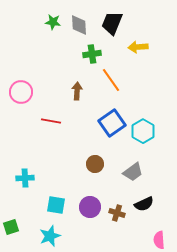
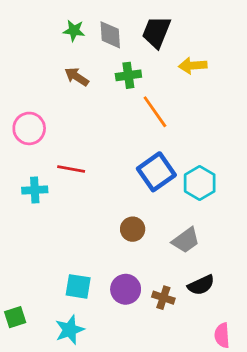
brown arrow: (77, 91) -> (77, 77), moved, turned -60
cyan cross: (25, 178) -> (35, 190), moved

